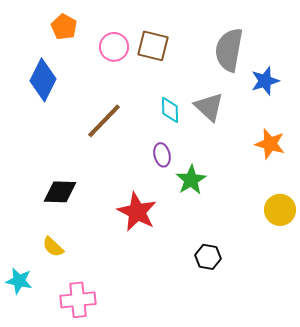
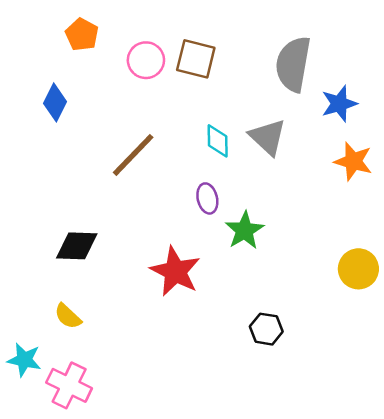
blue diamond: (43, 80) -> (55, 102), size x0.7
orange star: (270, 144) -> (353, 161), moved
pink cross: (78, 300) -> (69, 385), moved, turned 32

